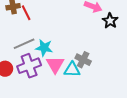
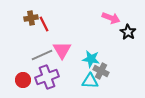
cyan star: (44, 48) -> (91, 59), moved
pink triangle: (55, 65) -> (62, 50), moved

